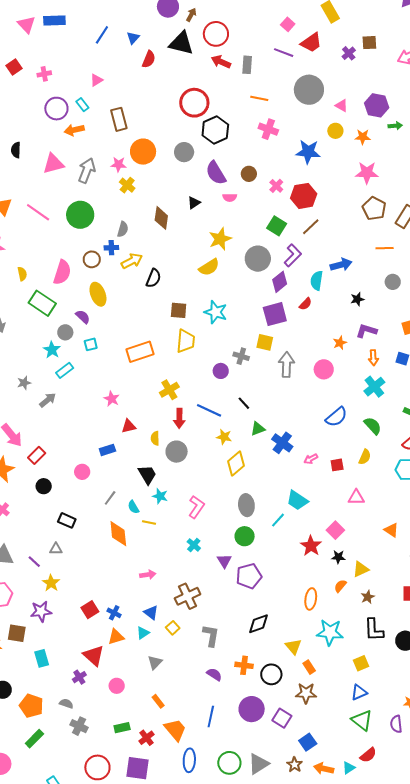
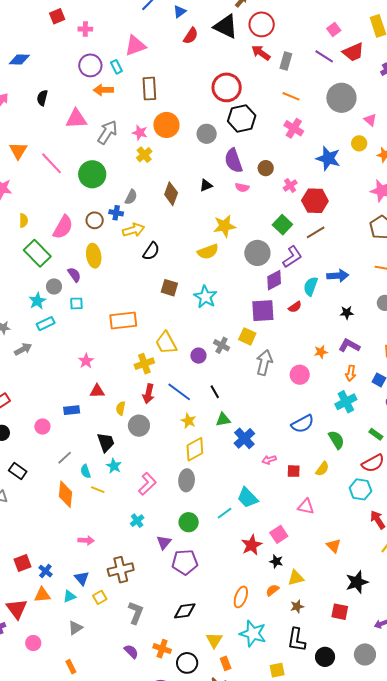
pink triangle: (96, 80) -> (135, 46), size x1.6
yellow trapezoid: (186, 341) -> (166, 343), moved, turned 135
gray ellipse: (246, 505) -> (187, 480), moved

